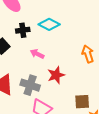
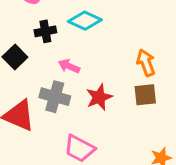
gray cross: (30, 85) -> (55, 97), moved
brown square: (82, 102) -> (145, 95), moved

